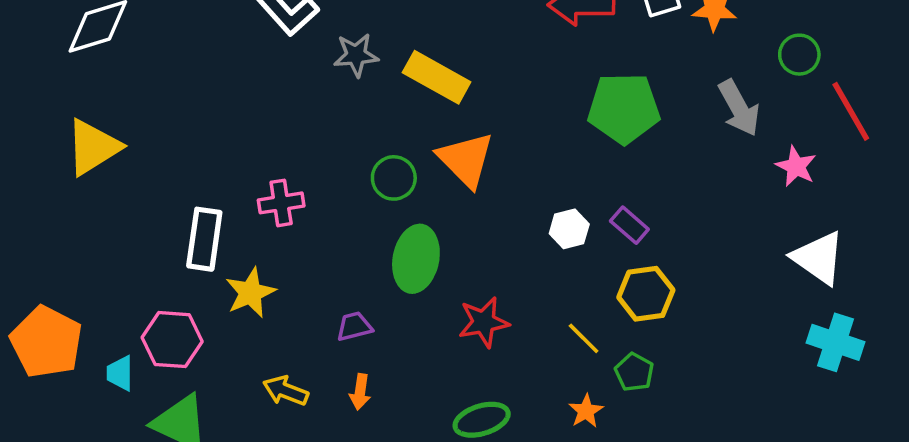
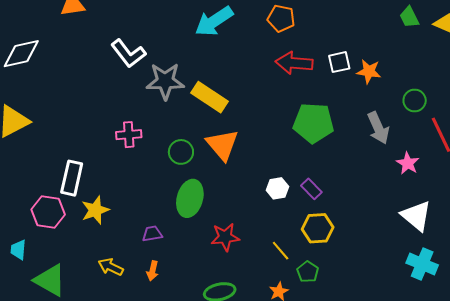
gray star: (356, 55) -> (165, 81), size x1.5
pink cross: (281, 203) -> (129, 135), moved
pink hexagon: (172, 340) -> (48, 212), moved

